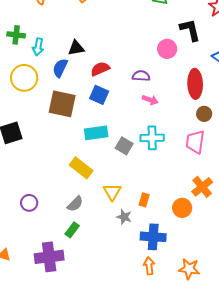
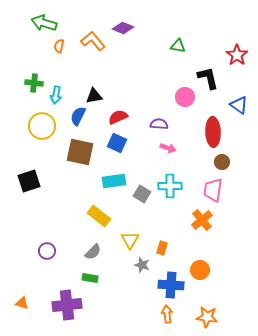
orange cross: (202, 187) -> (202, 220), moved
orange circle: (182, 208) -> (200, 270), moved
green rectangle: (72, 230) -> (90, 278), turned 63

